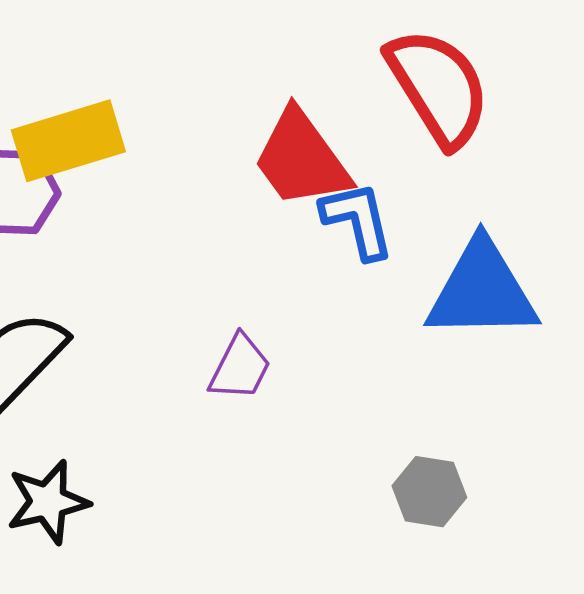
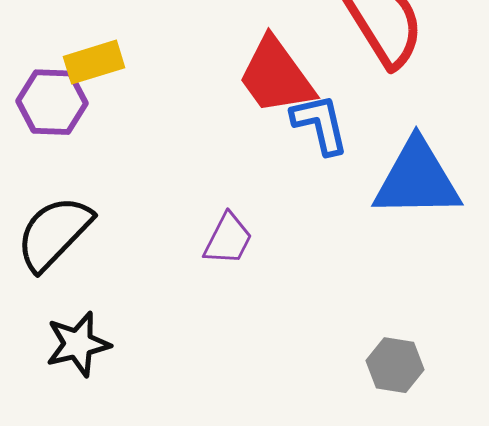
yellow rectangle: (68, 141) -> (94, 62), size x0.7
gray hexagon: (429, 492) -> (395, 365), moved

